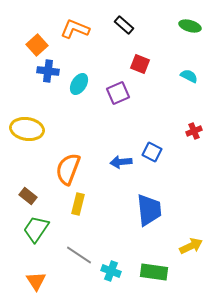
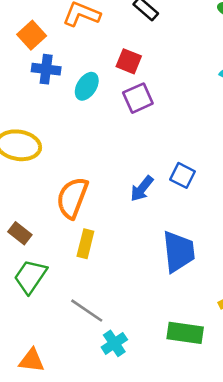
red square: (140, 64) -> (129, 61), moved
blue arrow: (121, 162) -> (142, 189), turned -45
cyan cross: (111, 271) -> (114, 343), moved, turned 36
orange triangle: (36, 281) -> (32, 360), moved, turned -50

